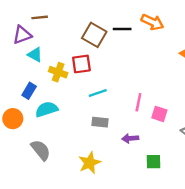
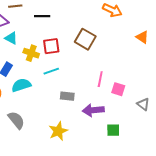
black line: (122, 29) -> (42, 16), moved
brown square: (94, 35) -> (85, 39), moved
cyan line: (98, 93) -> (51, 71), moved
purple arrow: (130, 138) -> (93, 110), size x1.5

